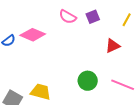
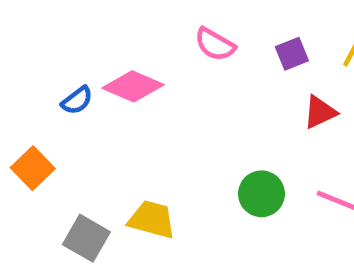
purple square: (93, 17) -> (292, 54), moved

